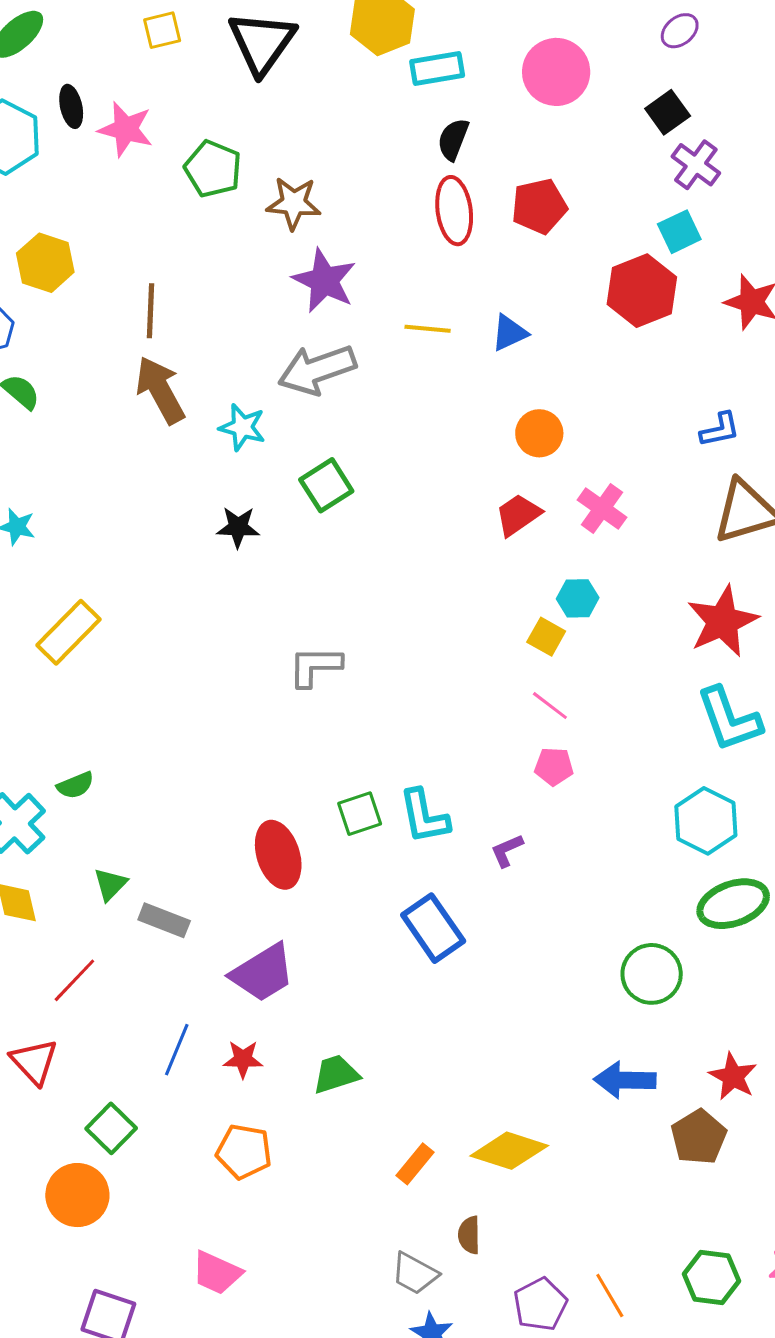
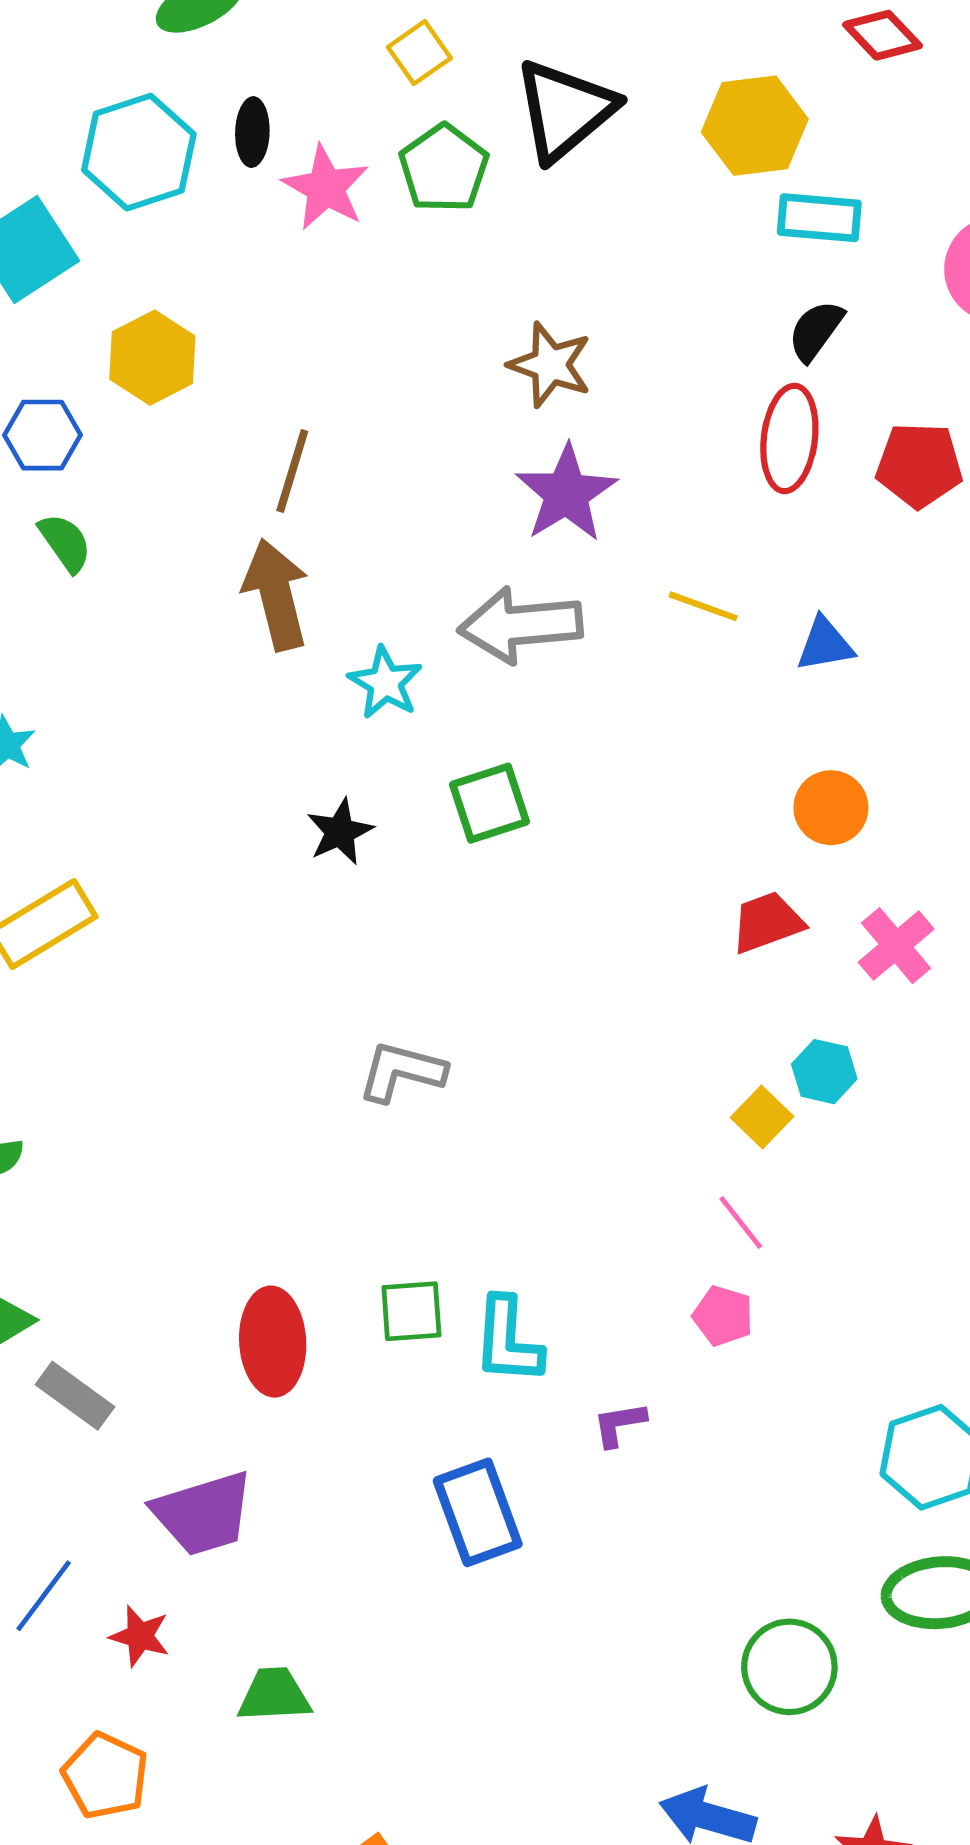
yellow square: (162, 30) -> (419, 53), turned -36
green pentagon: (213, 169) -> (444, 168), moved
black star: (238, 527) -> (340, 832), turned 30

